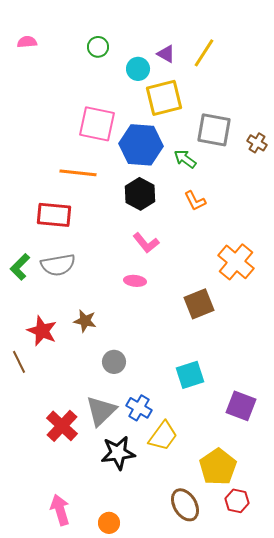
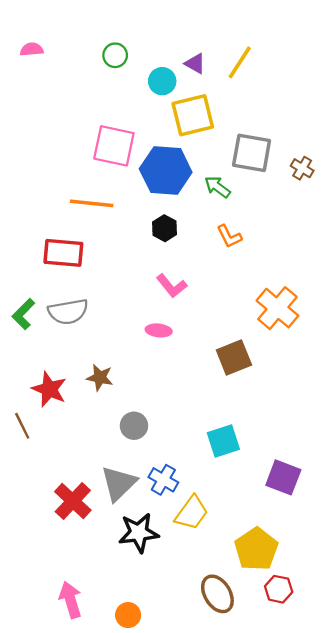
black hexagon: (140, 194) -> (165, 228), size x0.7

